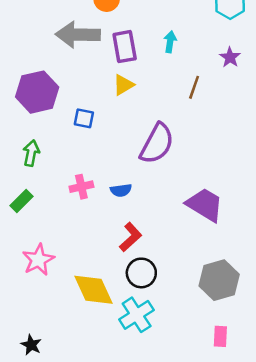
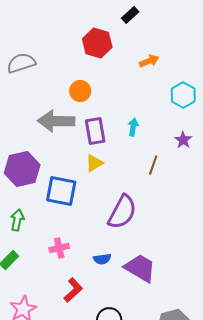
blue square: (84, 118) -> (61, 191), size x1.8
blue semicircle: (121, 190) -> (102, 259), moved
purple trapezoid: (205, 205) -> (140, 268), moved
red L-shape: (131, 237) -> (73, 290), moved

